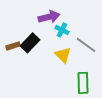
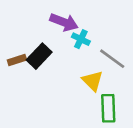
purple arrow: (49, 17) -> (64, 22), turned 35
yellow triangle: (63, 55) -> (93, 81), moved

